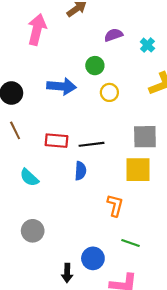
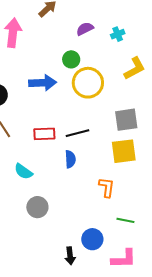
cyan cross: (147, 45) -> (118, 34), turned 32
yellow circle: (109, 92) -> (88, 83), size x1.8
gray circle: (33, 231) -> (37, 207), moved

